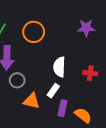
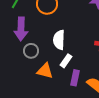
white semicircle: (59, 67) -> (59, 40), moved

